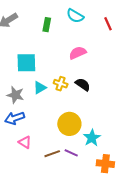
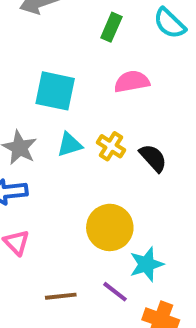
pink semicircle: (78, 53) -> (132, 82), moved
purple line: (71, 153) -> (115, 292), moved
brown line: (52, 154) -> (61, 296), moved

